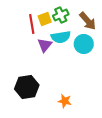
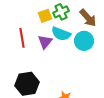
red line: (32, 24) -> (22, 38), moved
cyan semicircle: (61, 37) -> (61, 34), turned 30

